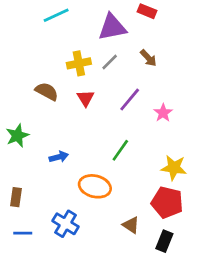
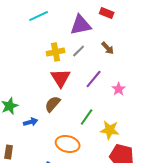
brown semicircle: (47, 91) -> (53, 104), moved, turned -78
red triangle: (86, 98) -> (61, 78), size x1.5
blue arrow: (59, 157) -> (31, 122), moved
yellow star: (174, 168) -> (110, 130), moved

